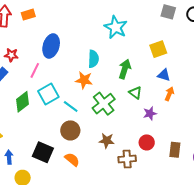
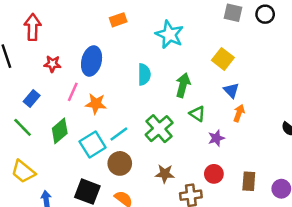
orange rectangle: (28, 15) -> (118, 20), moved
yellow square: (158, 49) -> (223, 59), turned -30
red star: (11, 55) -> (52, 64), moved
blue triangle: (164, 75) -> (231, 90), turned 32
orange star: (84, 80) -> (96, 104), moved
cyan square: (48, 94) -> (93, 144), moved
cyan line: (71, 106) -> (119, 134), turned -70

